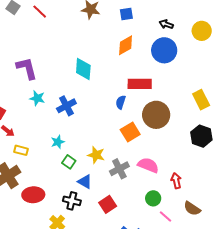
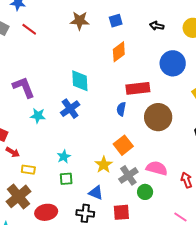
blue circle: (164, 50) -> (173, 63), moved
blue cross: (66, 106) -> (70, 109), moved
orange square: (130, 132) -> (123, 145), moved
yellow star: (96, 155) -> (104, 165), turned 30
green square: (69, 162) -> (66, 179), moved, turned -32
green circle: (153, 198) -> (145, 192), moved
red square: (108, 204) -> (121, 212), turned 36

